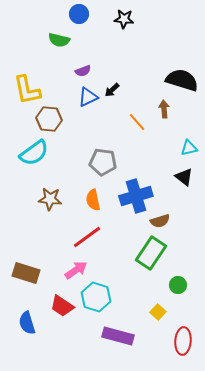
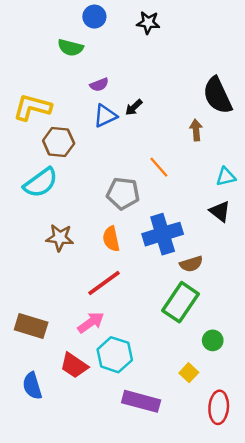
black semicircle: (182, 80) -> (217, 95), turned -132
yellow L-shape: (27, 90) -> (32, 107), turned 116
orange line: (137, 122) -> (159, 167), moved

